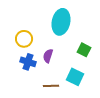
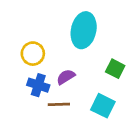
purple semicircle: (48, 56) -> (66, 77), turned 40
brown line: (51, 86) -> (59, 104), moved

